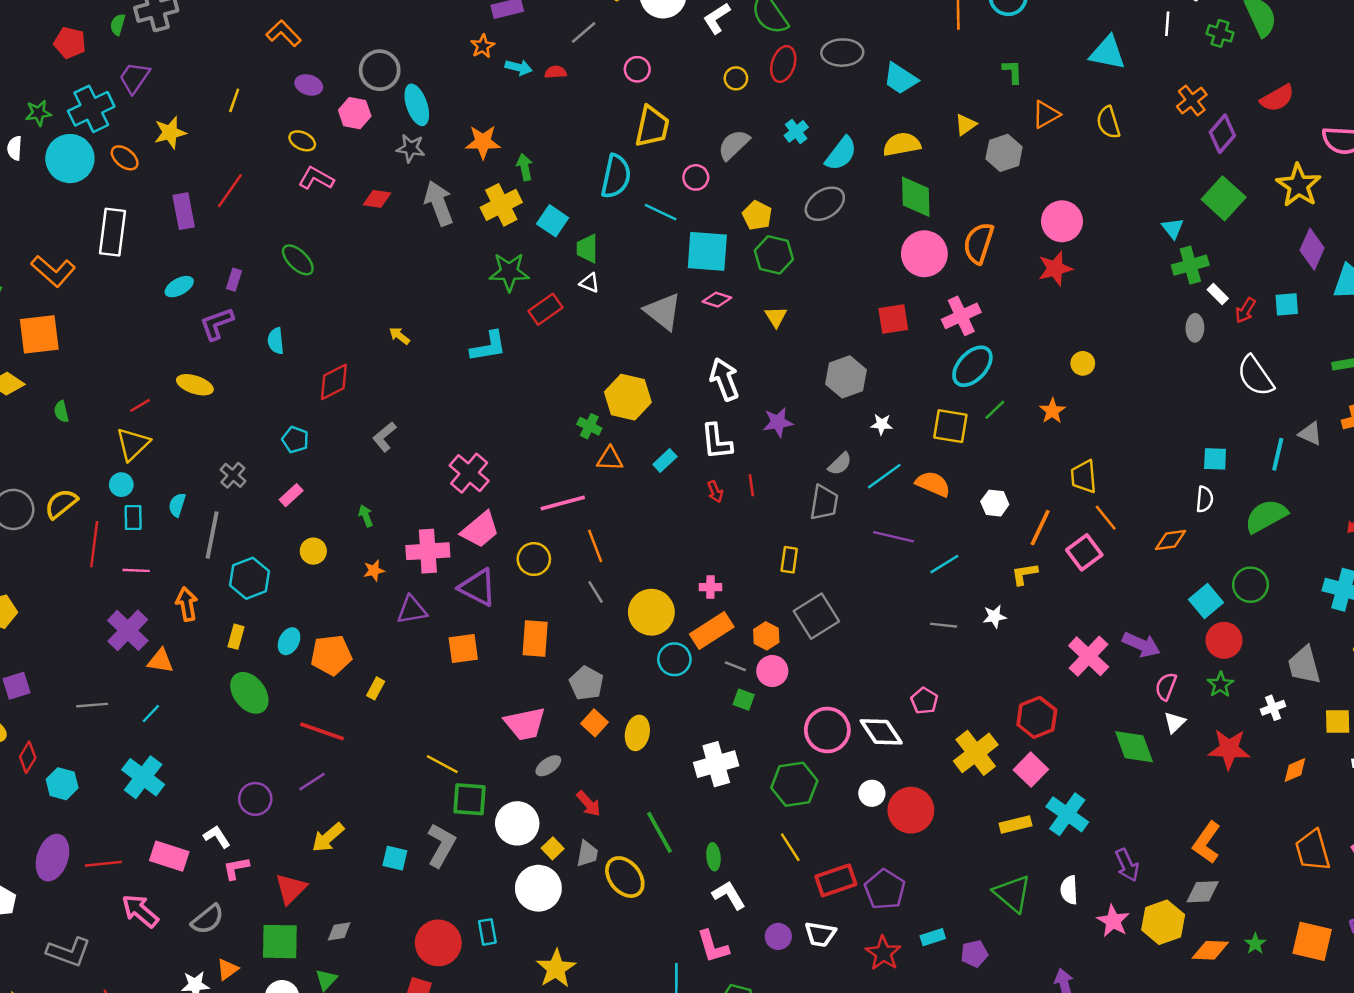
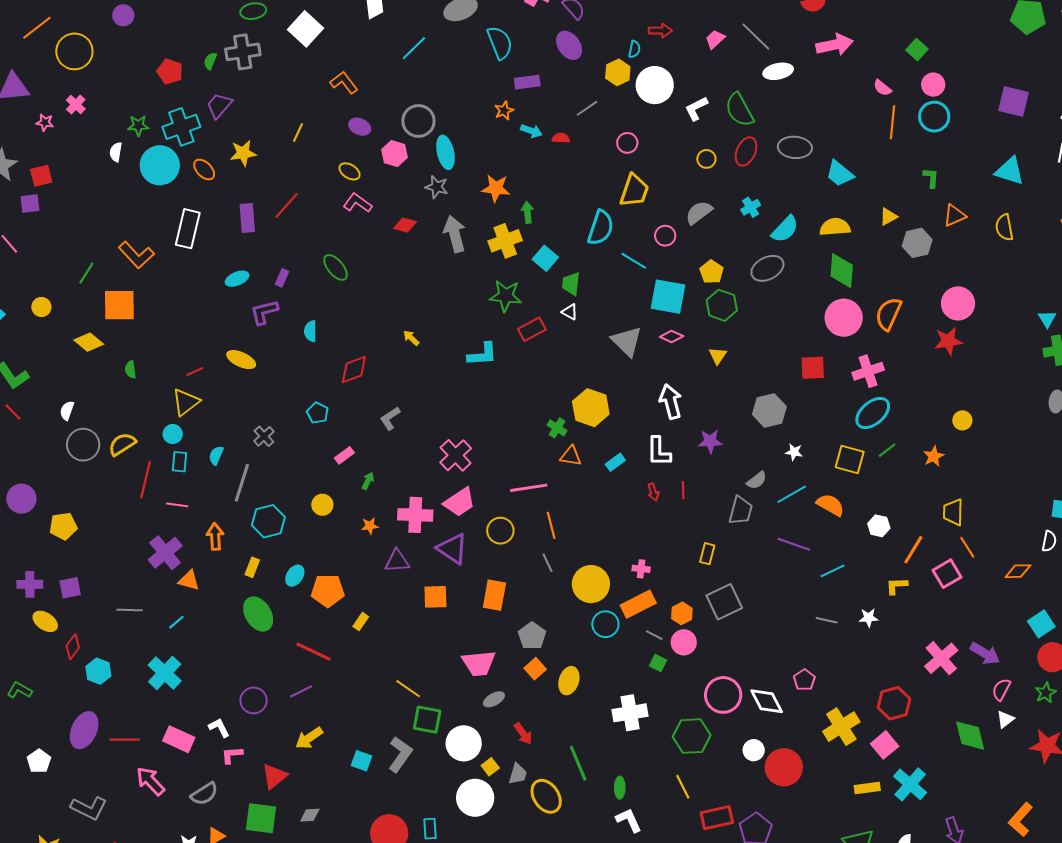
pink rectangle: (291, 495) -> (344, 455), moved
green arrow: (366, 516) -> (368, 481), turned 42

